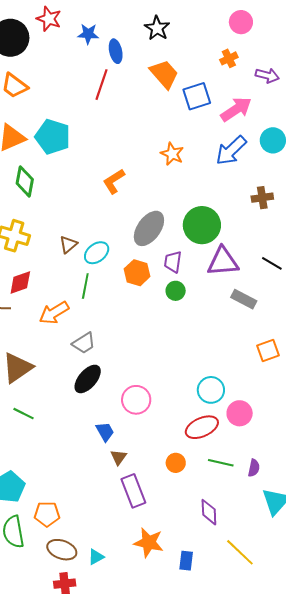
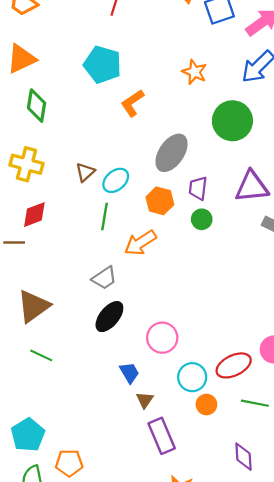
cyan pentagon: (53, 137) -> (102, 65), moved
green circle: (202, 225) -> (232, 121), moved
orange arrow: (54, 313) -> (140, 243), moved
cyan circle: (211, 390) -> (192, 377), moved

